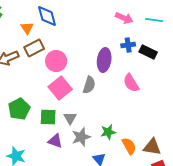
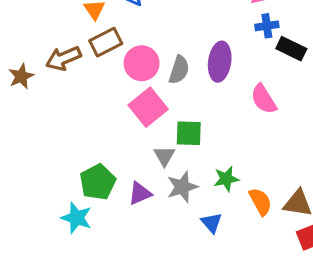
blue cross: (128, 45) -> (267, 26), moved
gray semicircle: (89, 85) -> (179, 70), moved
green pentagon: (19, 109) -> (98, 182), moved
green square: (48, 117) -> (189, 133), moved
purple triangle: (55, 141) -> (140, 193), turned -42

